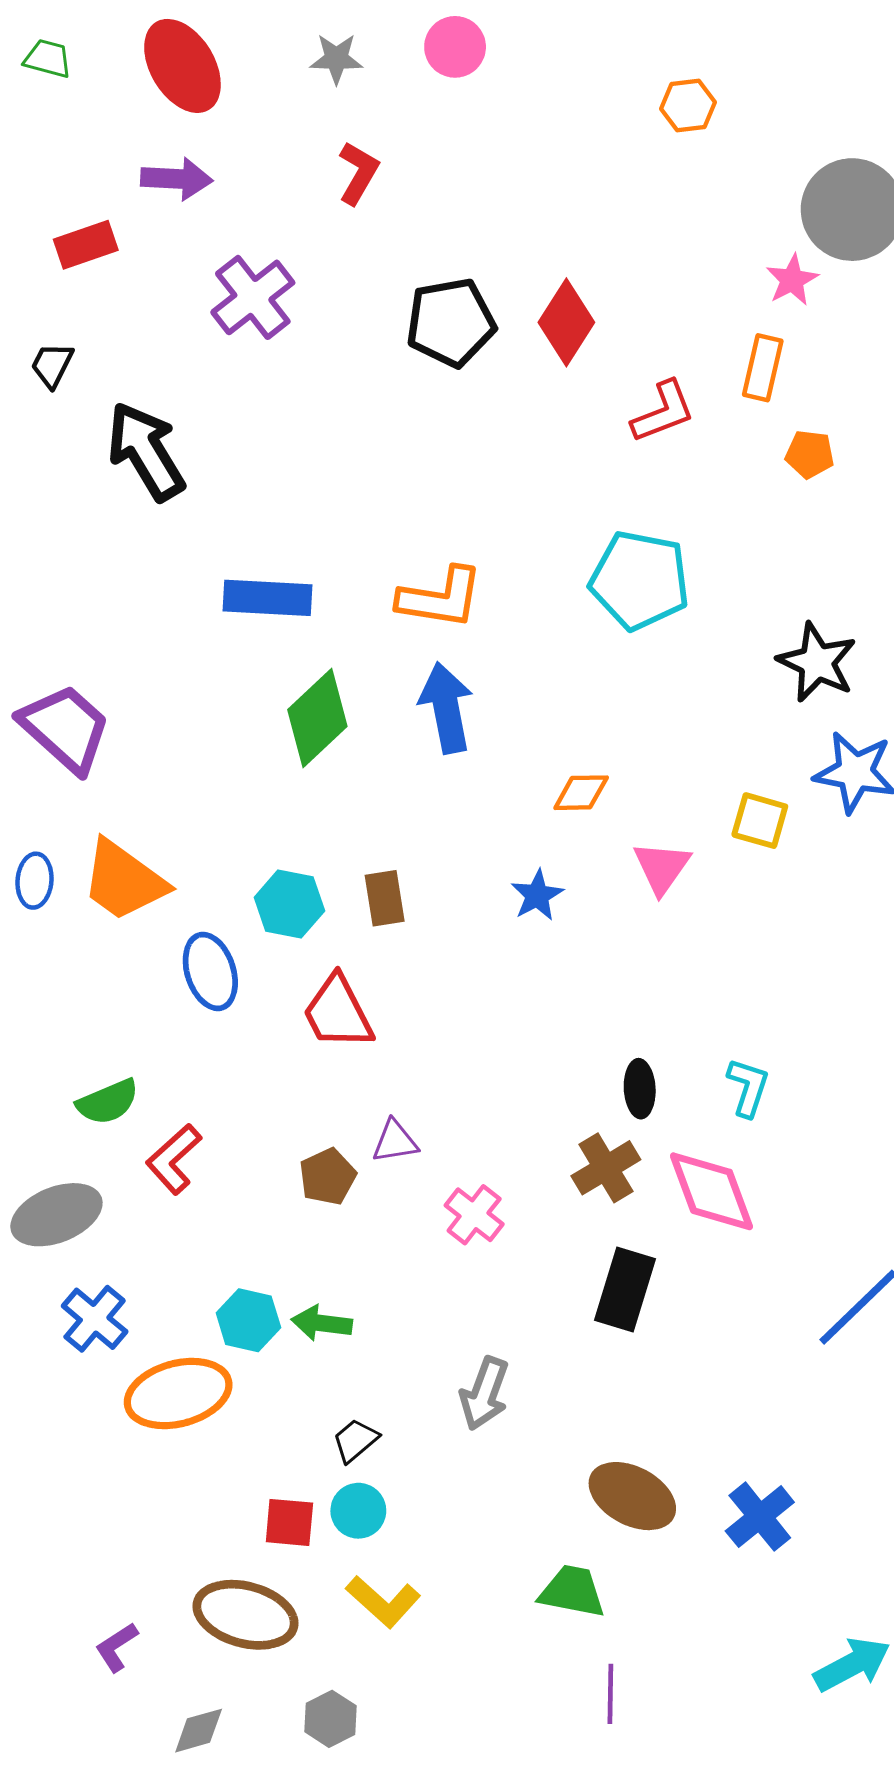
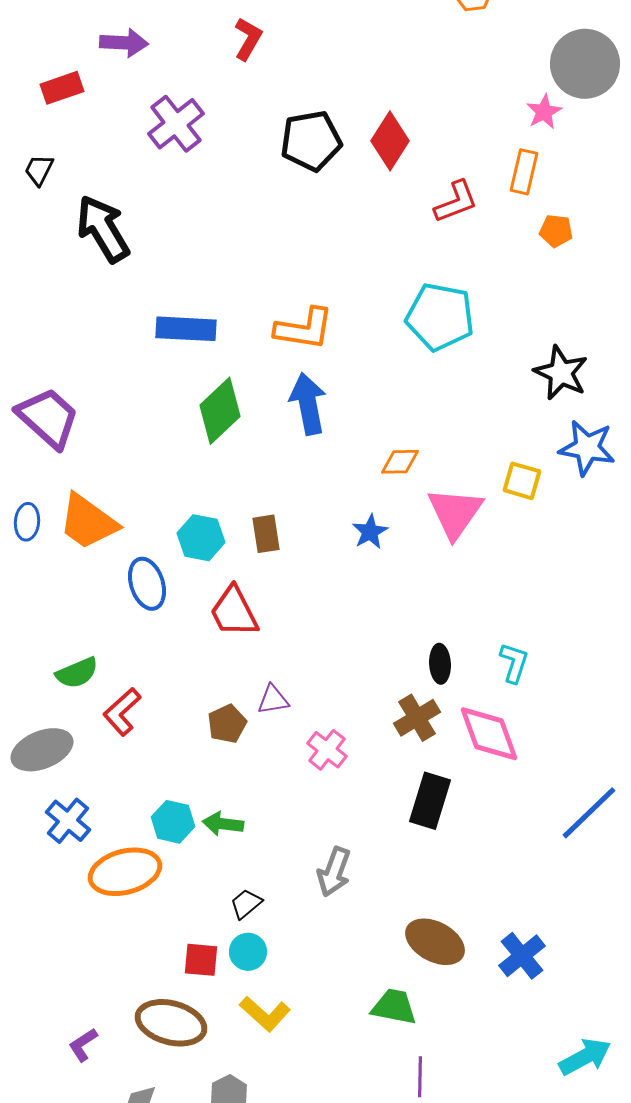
pink triangle: (662, 867) -> (455, 513), size x1.4

